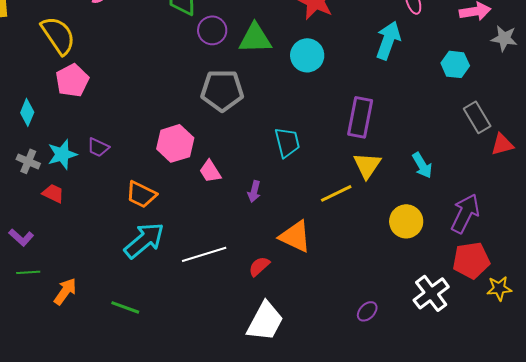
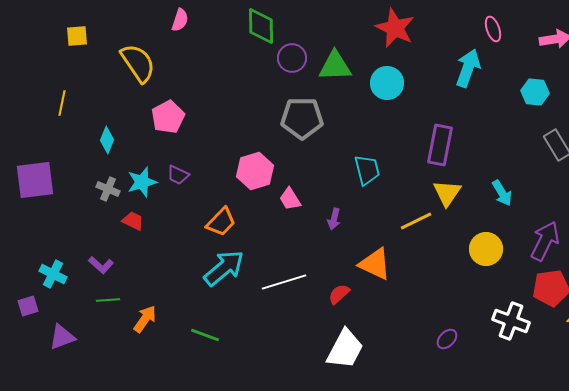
pink pentagon: (72, 80) -> (168, 117), moved
orange trapezoid: (141, 194) -> (221, 222), turned -72
white cross: (431, 293) -> (511, 321), turned -33

